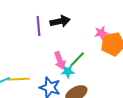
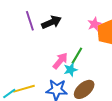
purple line: (38, 26) -> (30, 21), moved
pink arrow: (60, 61) -> (60, 61), turned -108

